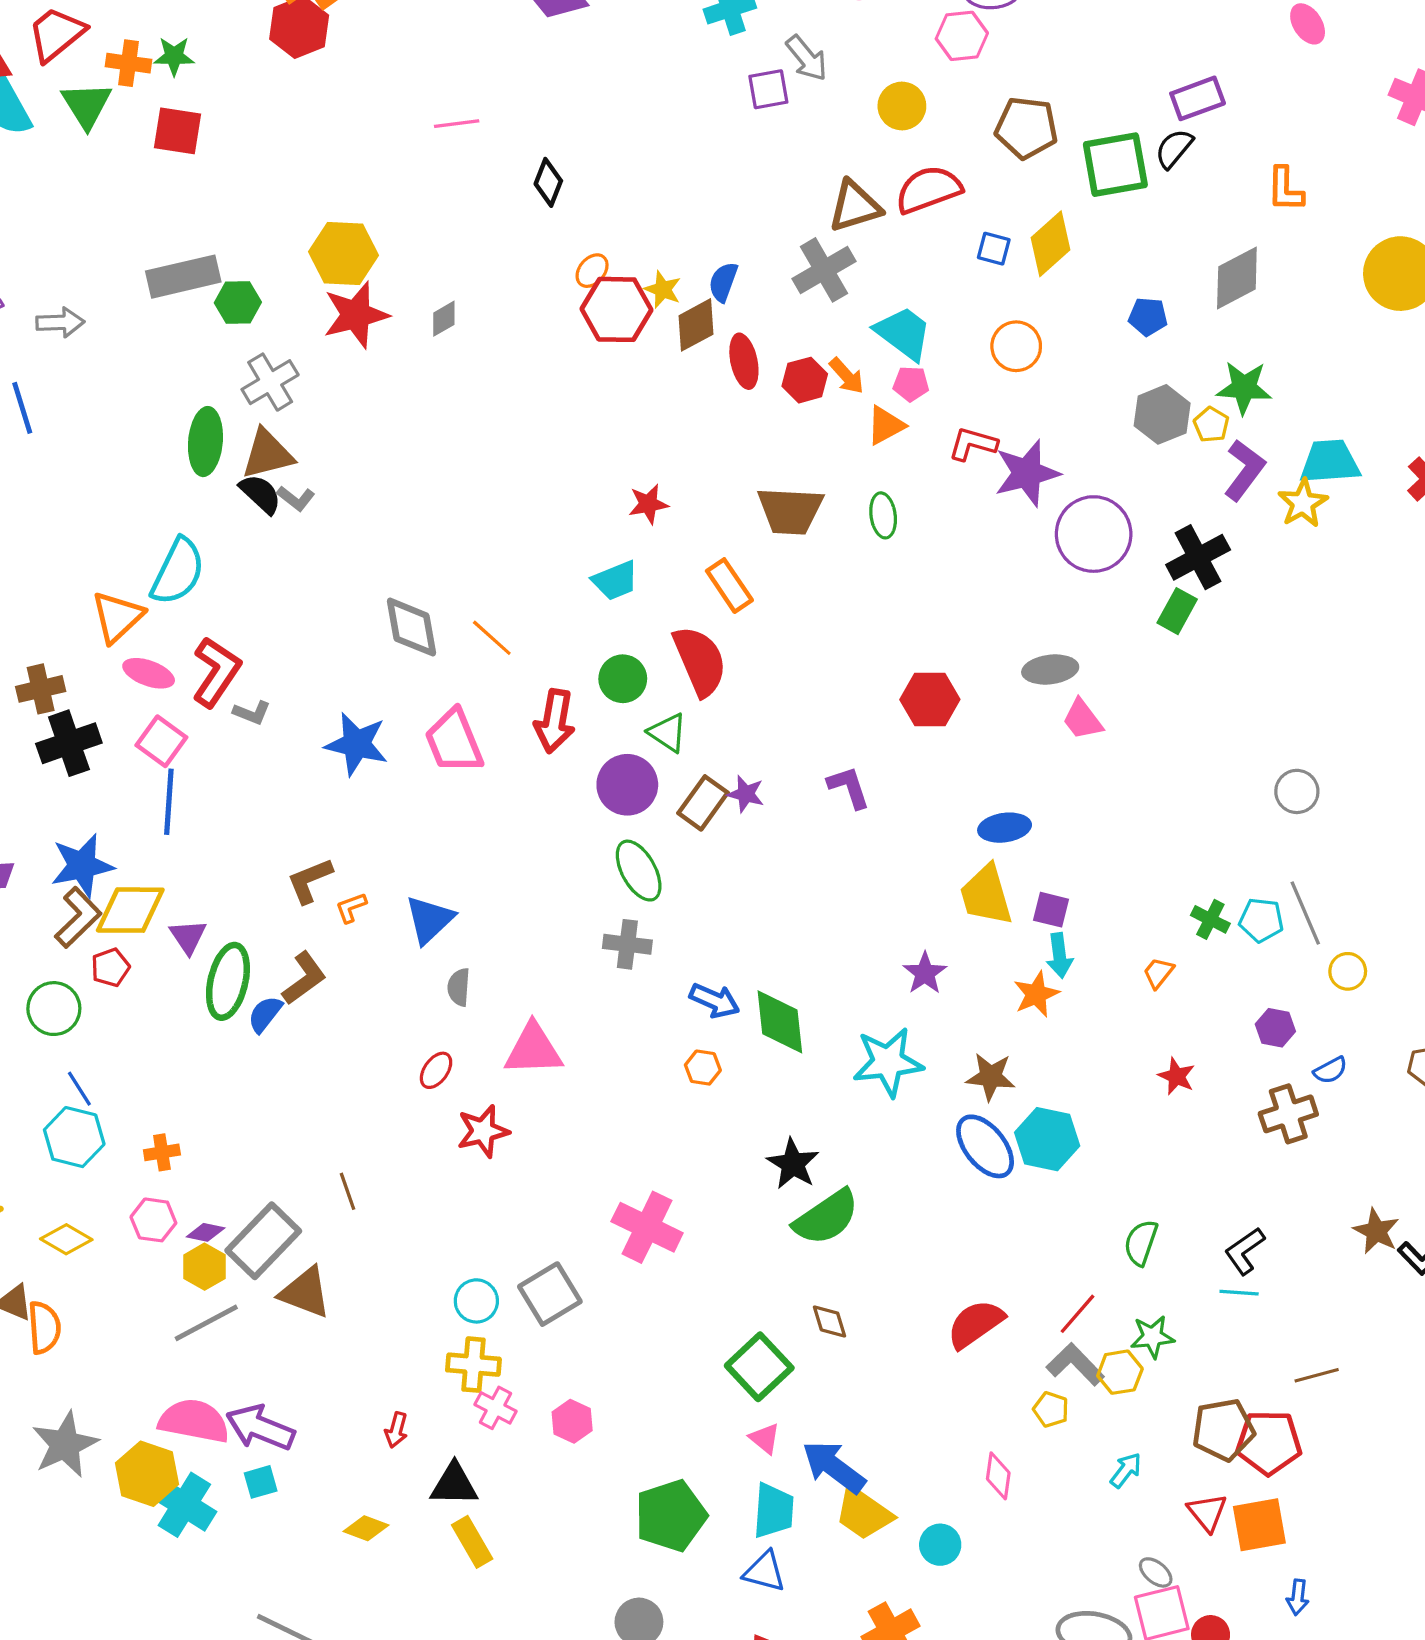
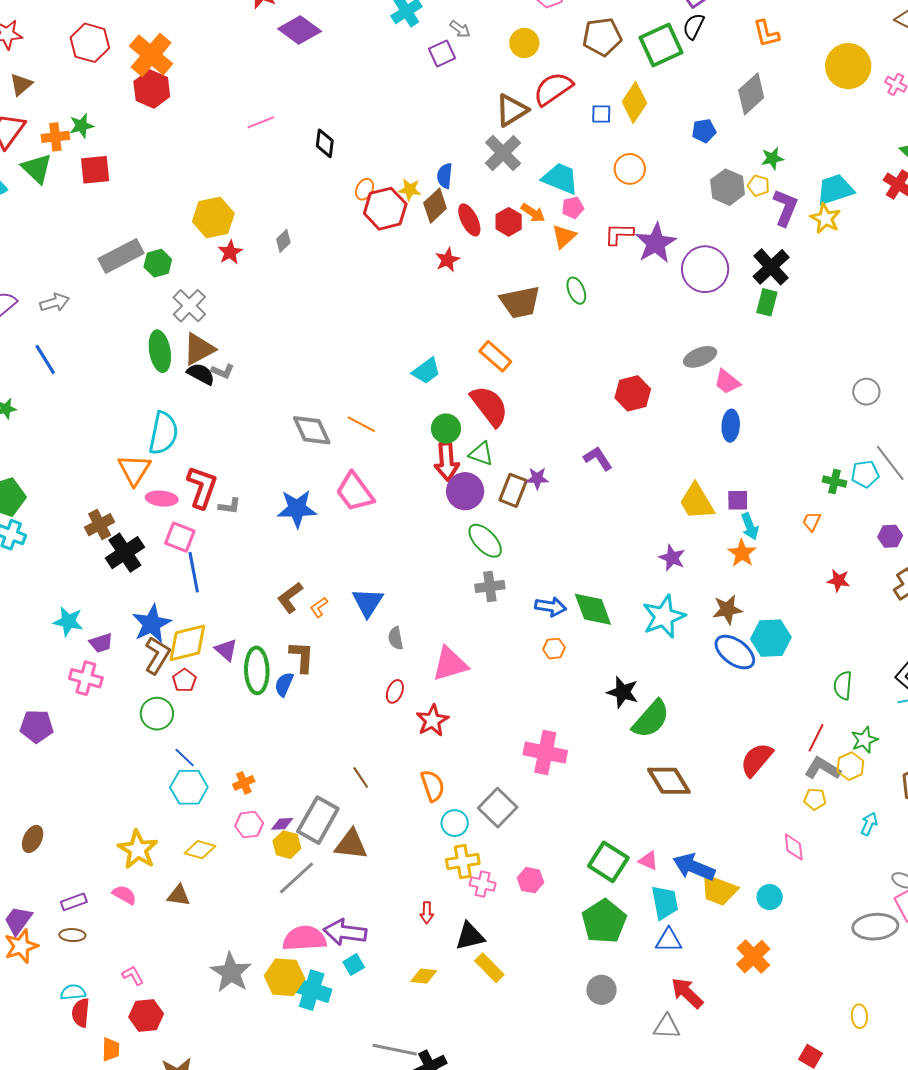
gray arrow: (807, 58) -> (460, 29), size x0.7
red star: (356, 315) -> (230, 252), size x0.6
green star: (1244, 388) -> (772, 158), size x0.7
red star: (648, 504) -> (447, 260), moved
red arrow: (555, 721) -> (447, 462), moved
blue ellipse: (1005, 828) -> (731, 426), moved, turned -64
brown L-shape: (304, 978) -> (302, 657), turned -36
brown diamond: (830, 1321) -> (669, 781), size x1.8
orange semicircle: (44, 1327) -> (433, 786), moved
green square: (759, 1367) -> (608, 862), moved

